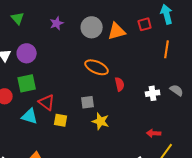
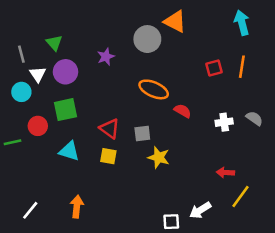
green triangle: (18, 18) -> (54, 43), moved
purple star: (57, 23) -> (106, 57), moved
red square: (145, 24) -> (214, 68), moved
orange triangle: (117, 31) -> (175, 21), moved, turned 42
red semicircle: (120, 84) -> (183, 111), turned -48
red triangle: (47, 102) -> (110, 128), moved

